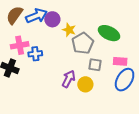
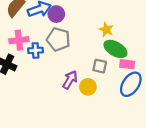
yellow star: (69, 30) -> (106, 30), moved
green ellipse: (109, 33) -> (115, 49), moved
gray pentagon: (83, 43) -> (58, 39), moved, turned -30

